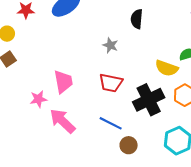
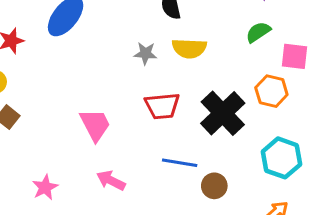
yellow semicircle: (167, 68) -> (189, 48), moved
pink star: (38, 99) -> (45, 187), moved
pink arrow: (62, 121) -> (111, 180), size x0.7

